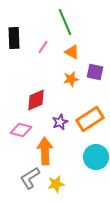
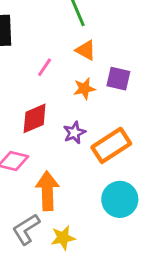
pink line: (43, 47) -> (45, 67), moved
purple star: (60, 122) -> (74, 133), moved

